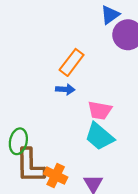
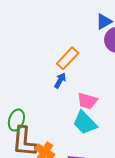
blue arrow: (65, 89) -> (60, 80), turned -70

